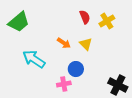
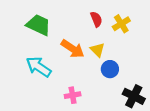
green trapezoid: (19, 22) -> (39, 25), moved, turned -115
orange arrow: (64, 43) -> (73, 49), size x1.5
blue circle: (76, 69) -> (110, 69), moved

